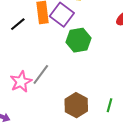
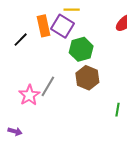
brown hexagon: (76, 105) -> (87, 78), moved

